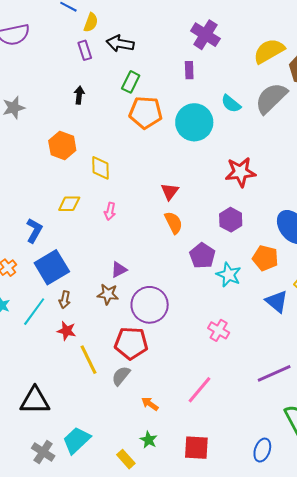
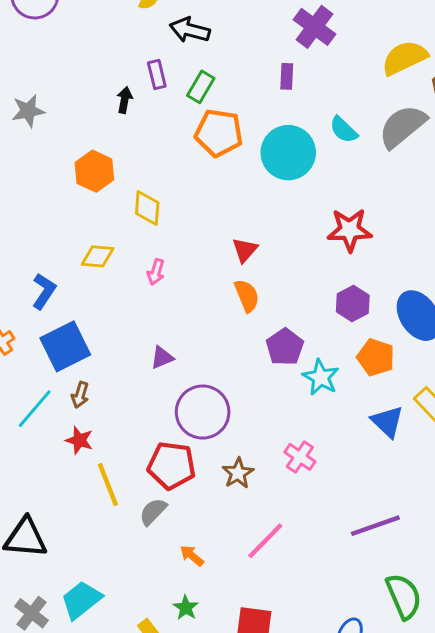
purple rectangle: (85, 50) -> (157, 74), moved
purple hexagon: (231, 220) -> (353, 304), moved
brown star: (108, 294) -> (238, 473), moved, turned 30

